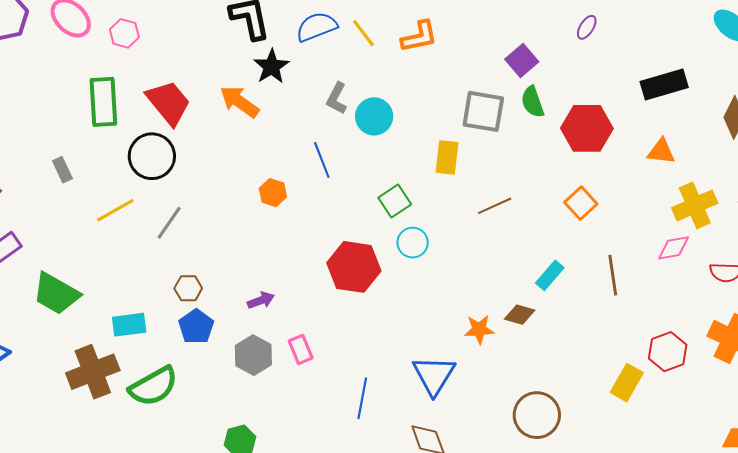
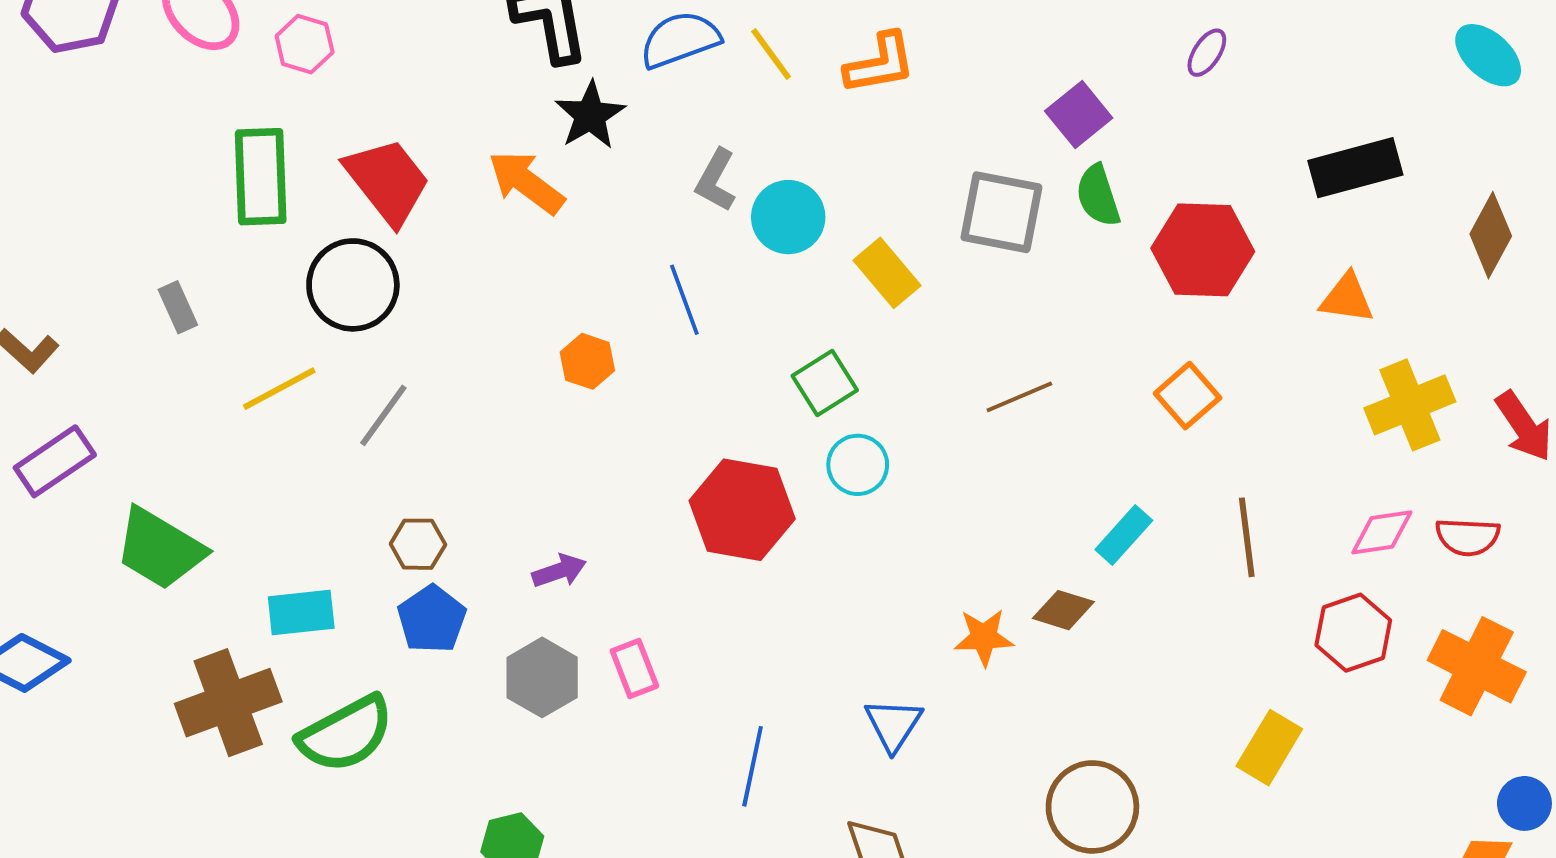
yellow rectangle: (447, 157) -> (887, 273), moved, turned -48
pink diamond: (674, 248) -> (1382, 532), moved
red hexagon: (668, 352) -> (1353, 633), moved
blue triangle: (434, 375) -> (893, 725), size x0.7

